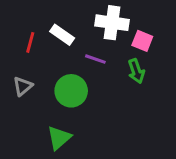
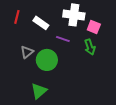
red line: (30, 42) -> (17, 17), moved
gray triangle: (23, 86) -> (27, 52), moved

